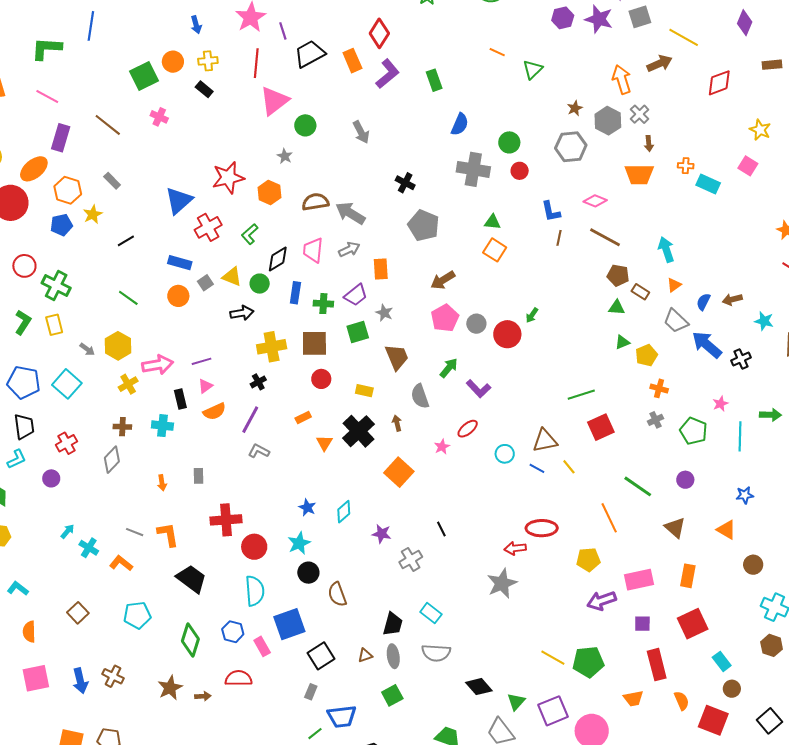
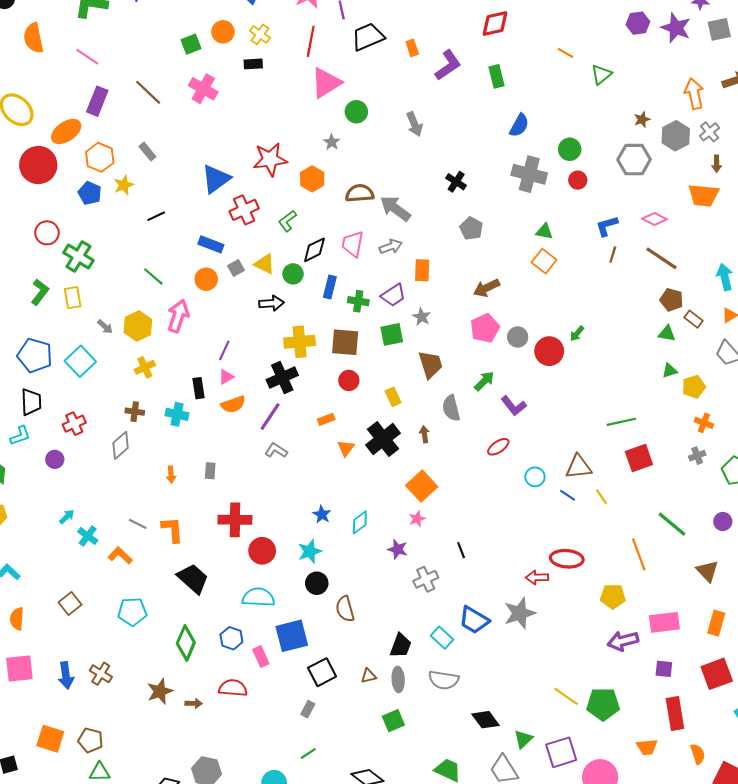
red diamond: (379, 33) -> (495, 23), moved, turned 40
yellow cross: (208, 61) -> (260, 34), turned 36
orange rectangle: (352, 61) -> (412, 48), size x0.7
green square: (144, 76) -> (191, 44), size x0.7
black rectangle: (204, 89) -> (253, 64), turned -48
pink cross: (159, 117) -> (203, 89), size x1.5
blue L-shape: (551, 211) -> (607, 226), turned 80
blue pentagon: (61, 225) -> (90, 193), turned 30
gray pentagon: (424, 225) -> (471, 228), size x0.7
purple line: (202, 361) -> (224, 350), turned -54
pink arrow: (158, 365) -> (178, 316), moved, turned -68
black cross: (258, 382) -> (282, 378), size x1.8
yellow rectangle: (364, 391) -> (393, 397), turned 48
pink star: (442, 447) -> (417, 519), moved
cyan semicircle: (255, 591) -> (258, 597), turned -88
blue trapezoid: (342, 716) -> (474, 620), moved, turned 32

